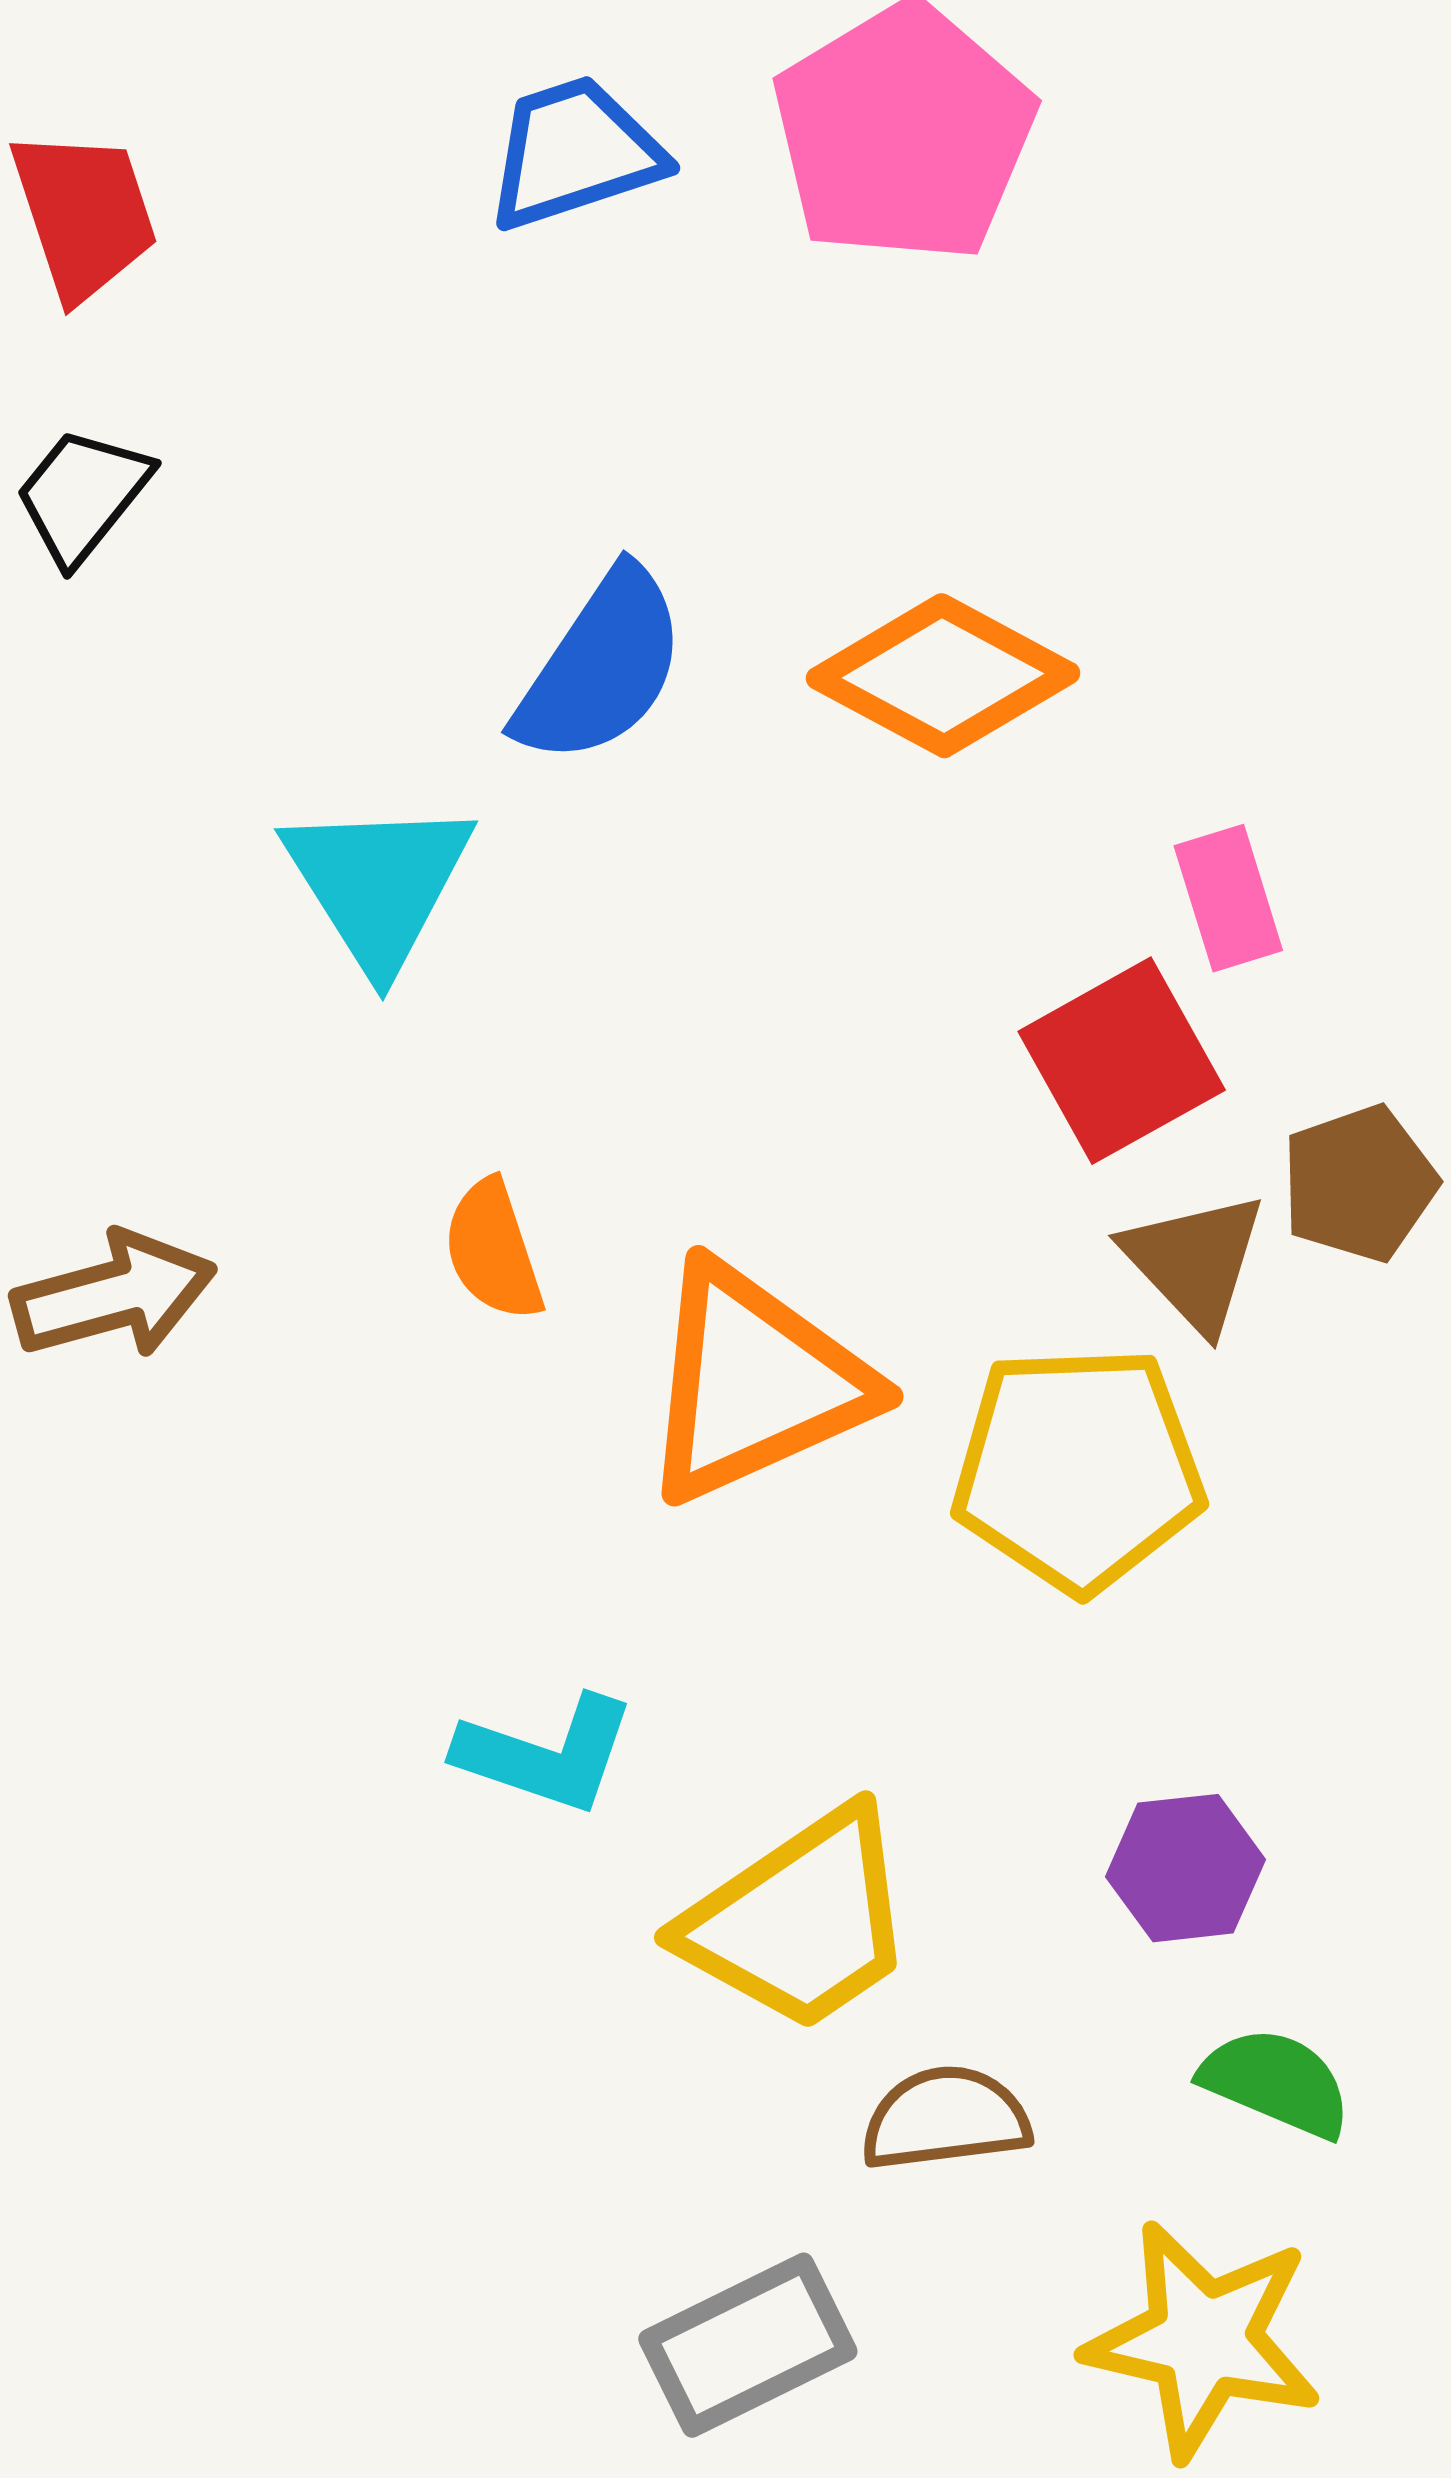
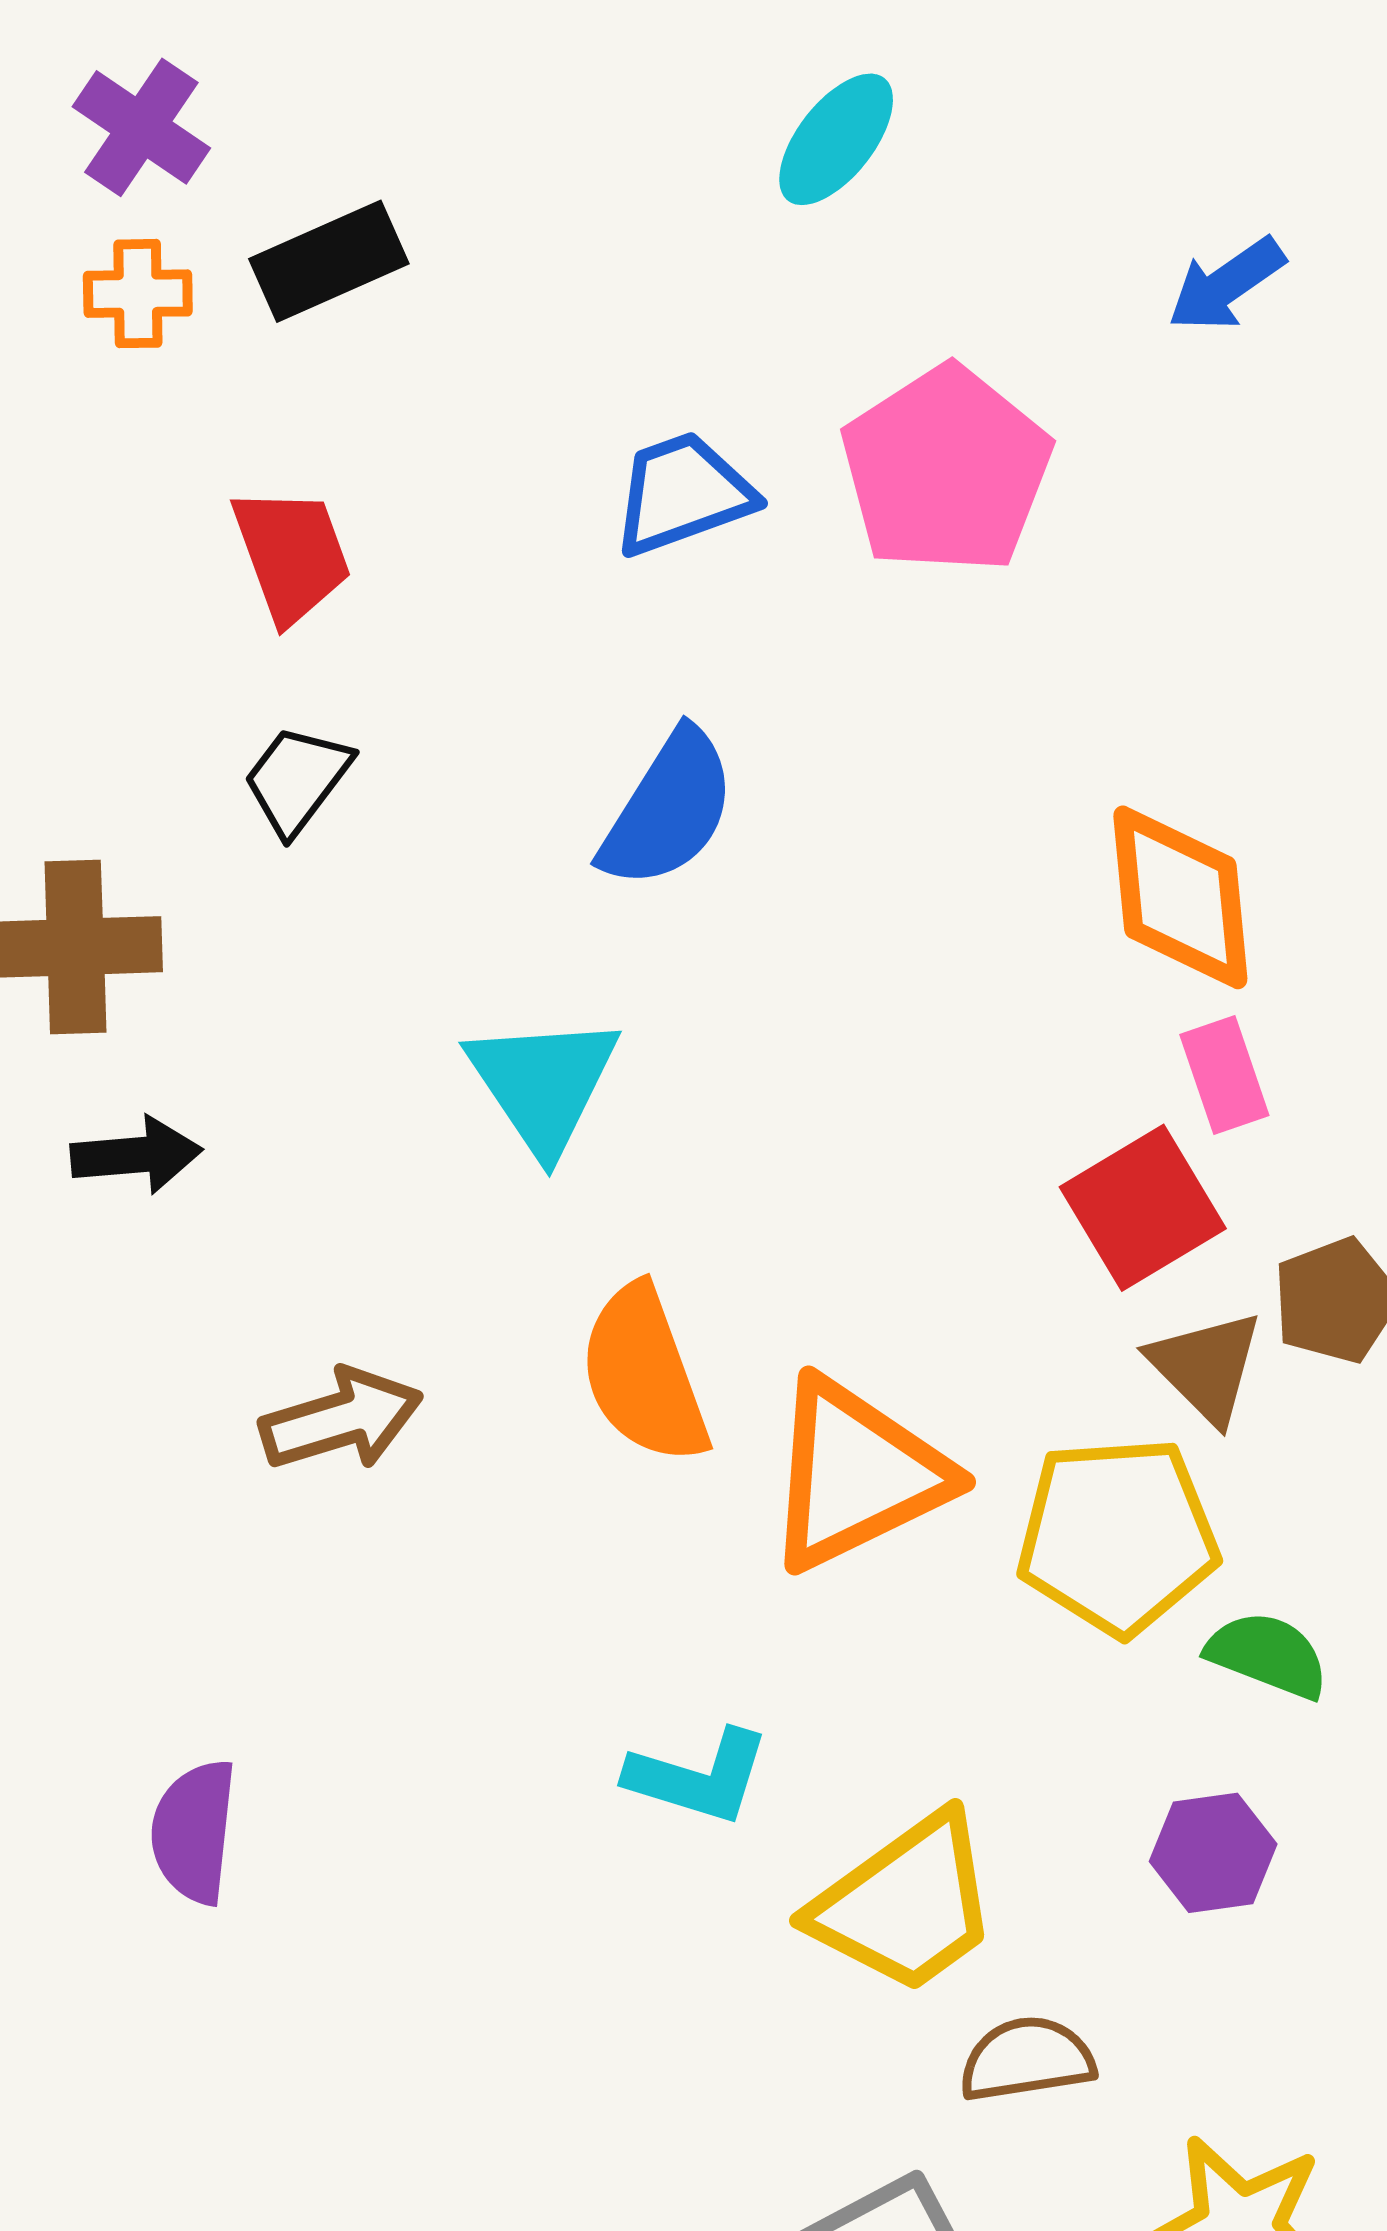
blue semicircle: (601, 667) -> (668, 809), moved
orange diamond: (943, 676) -> (1180, 897), moved, turned 58
orange semicircle: (493, 1250) -> (644, 1374), size x1.6
green semicircle: (1276, 2082) -> (1268, 1655), moved

